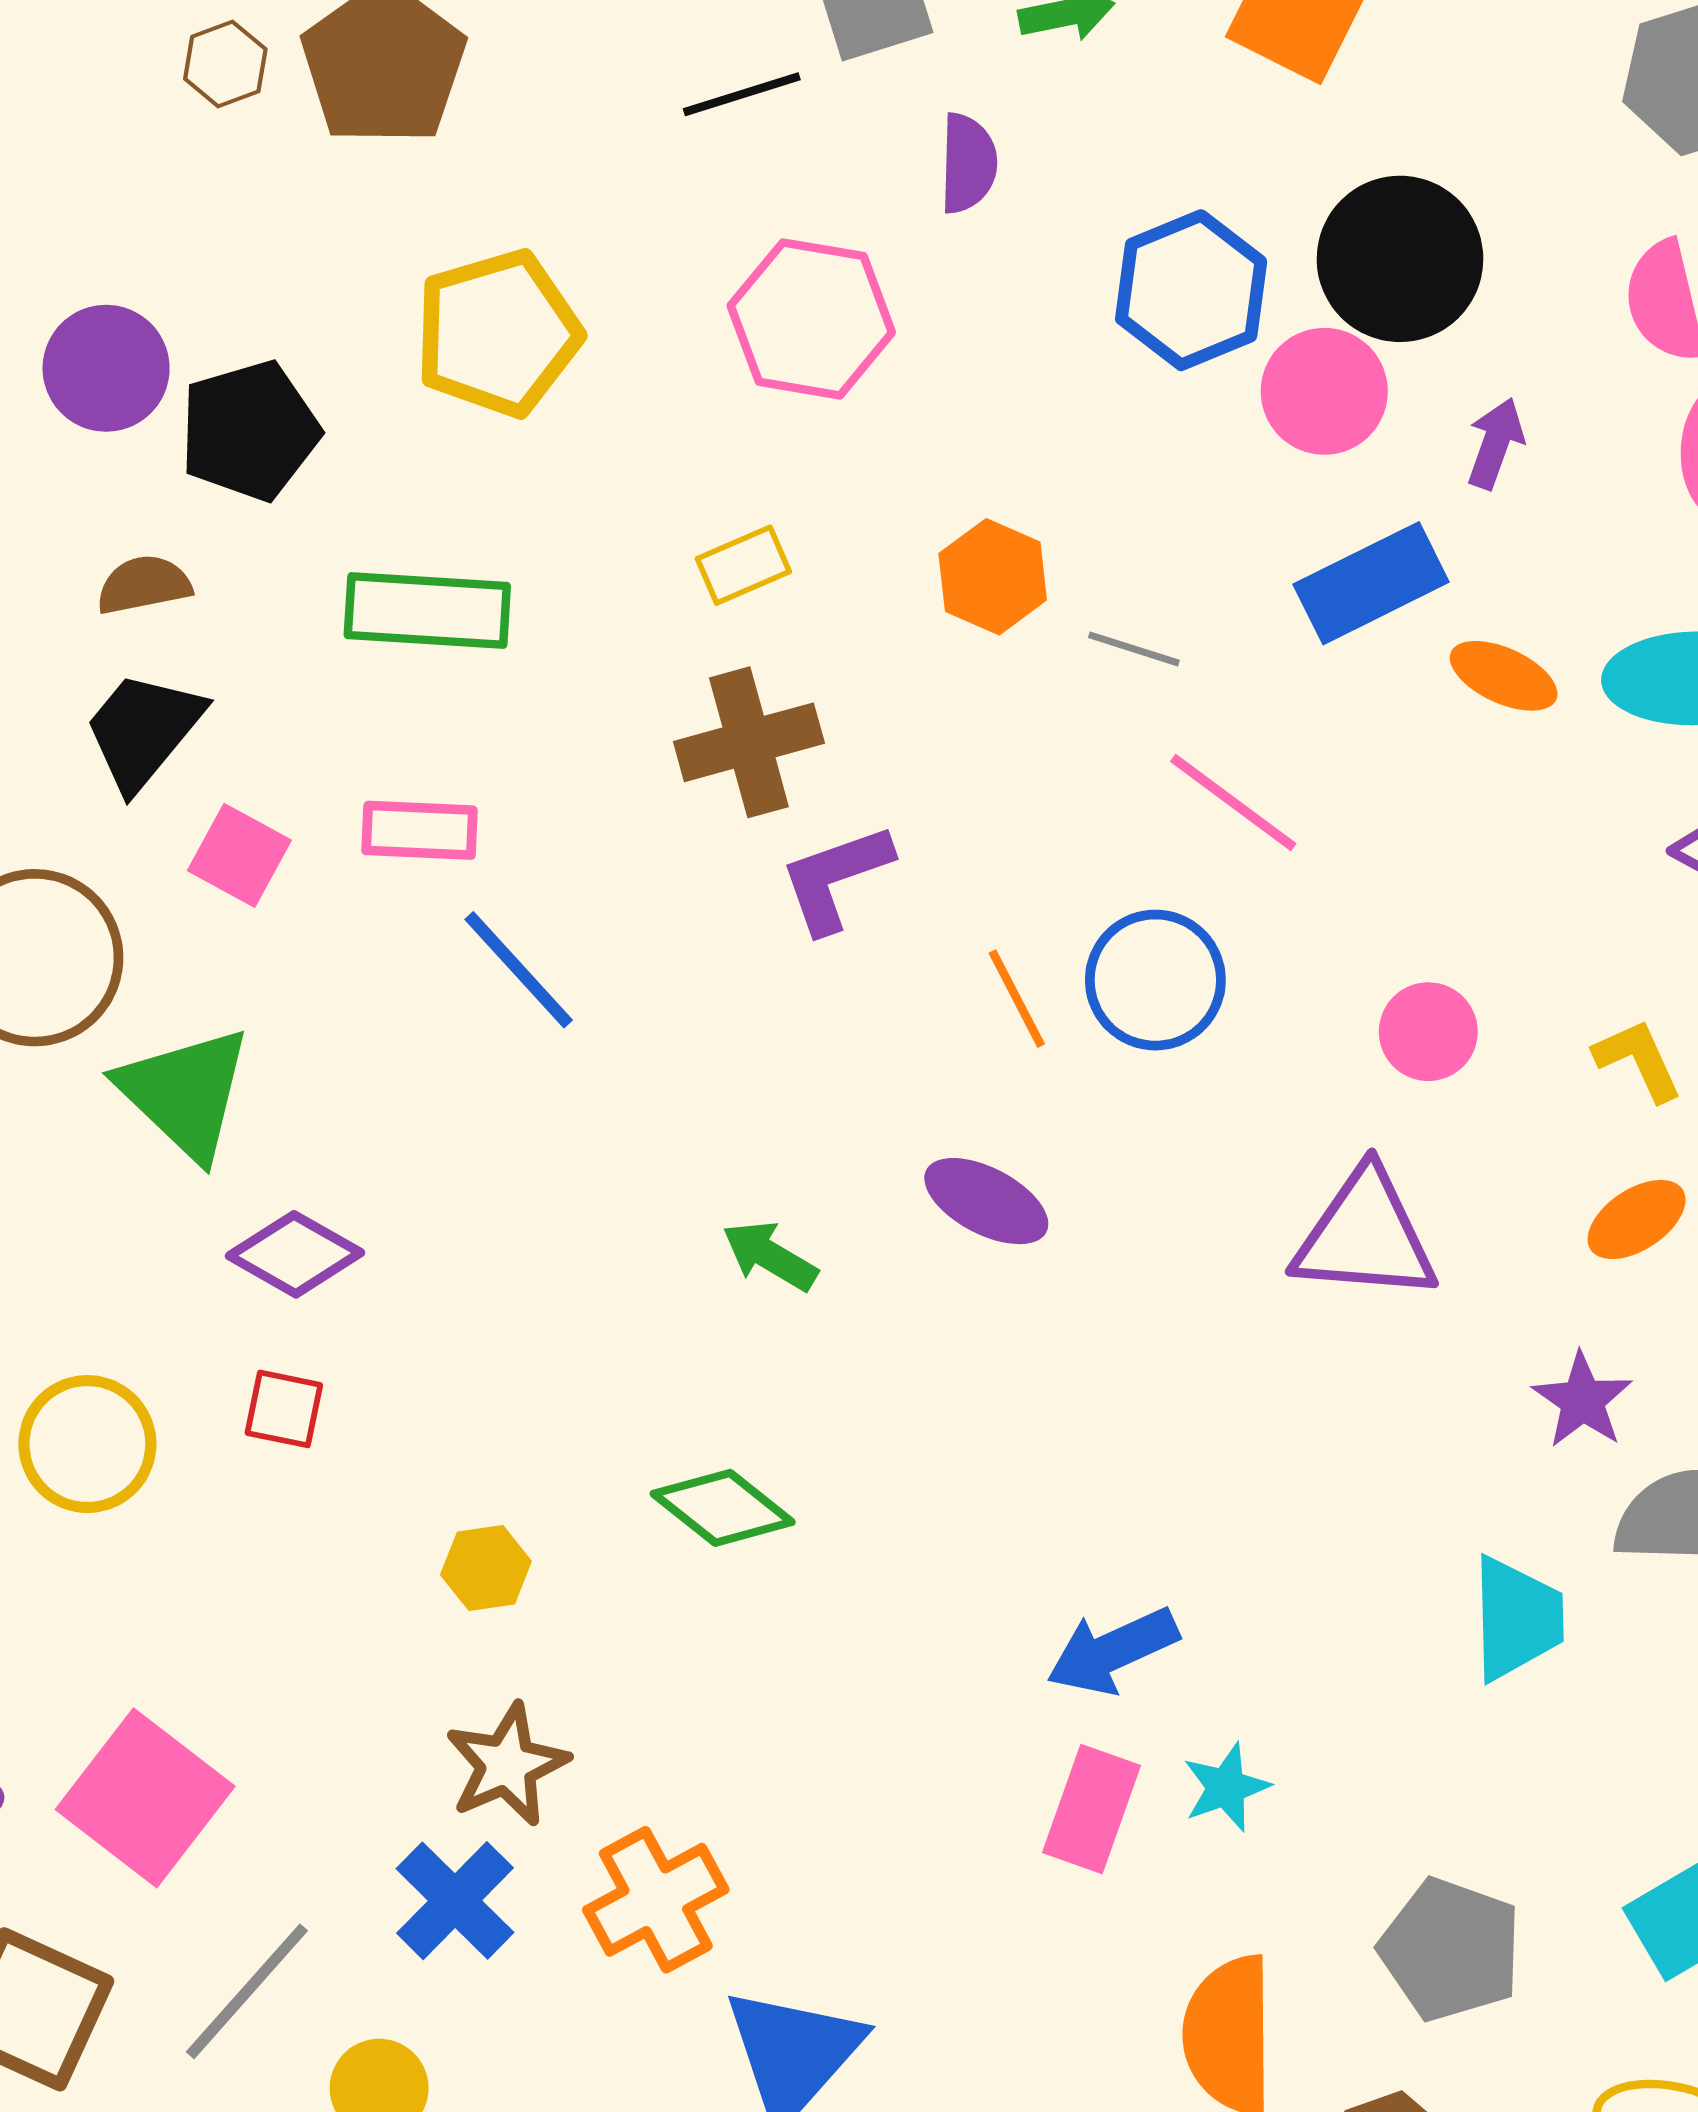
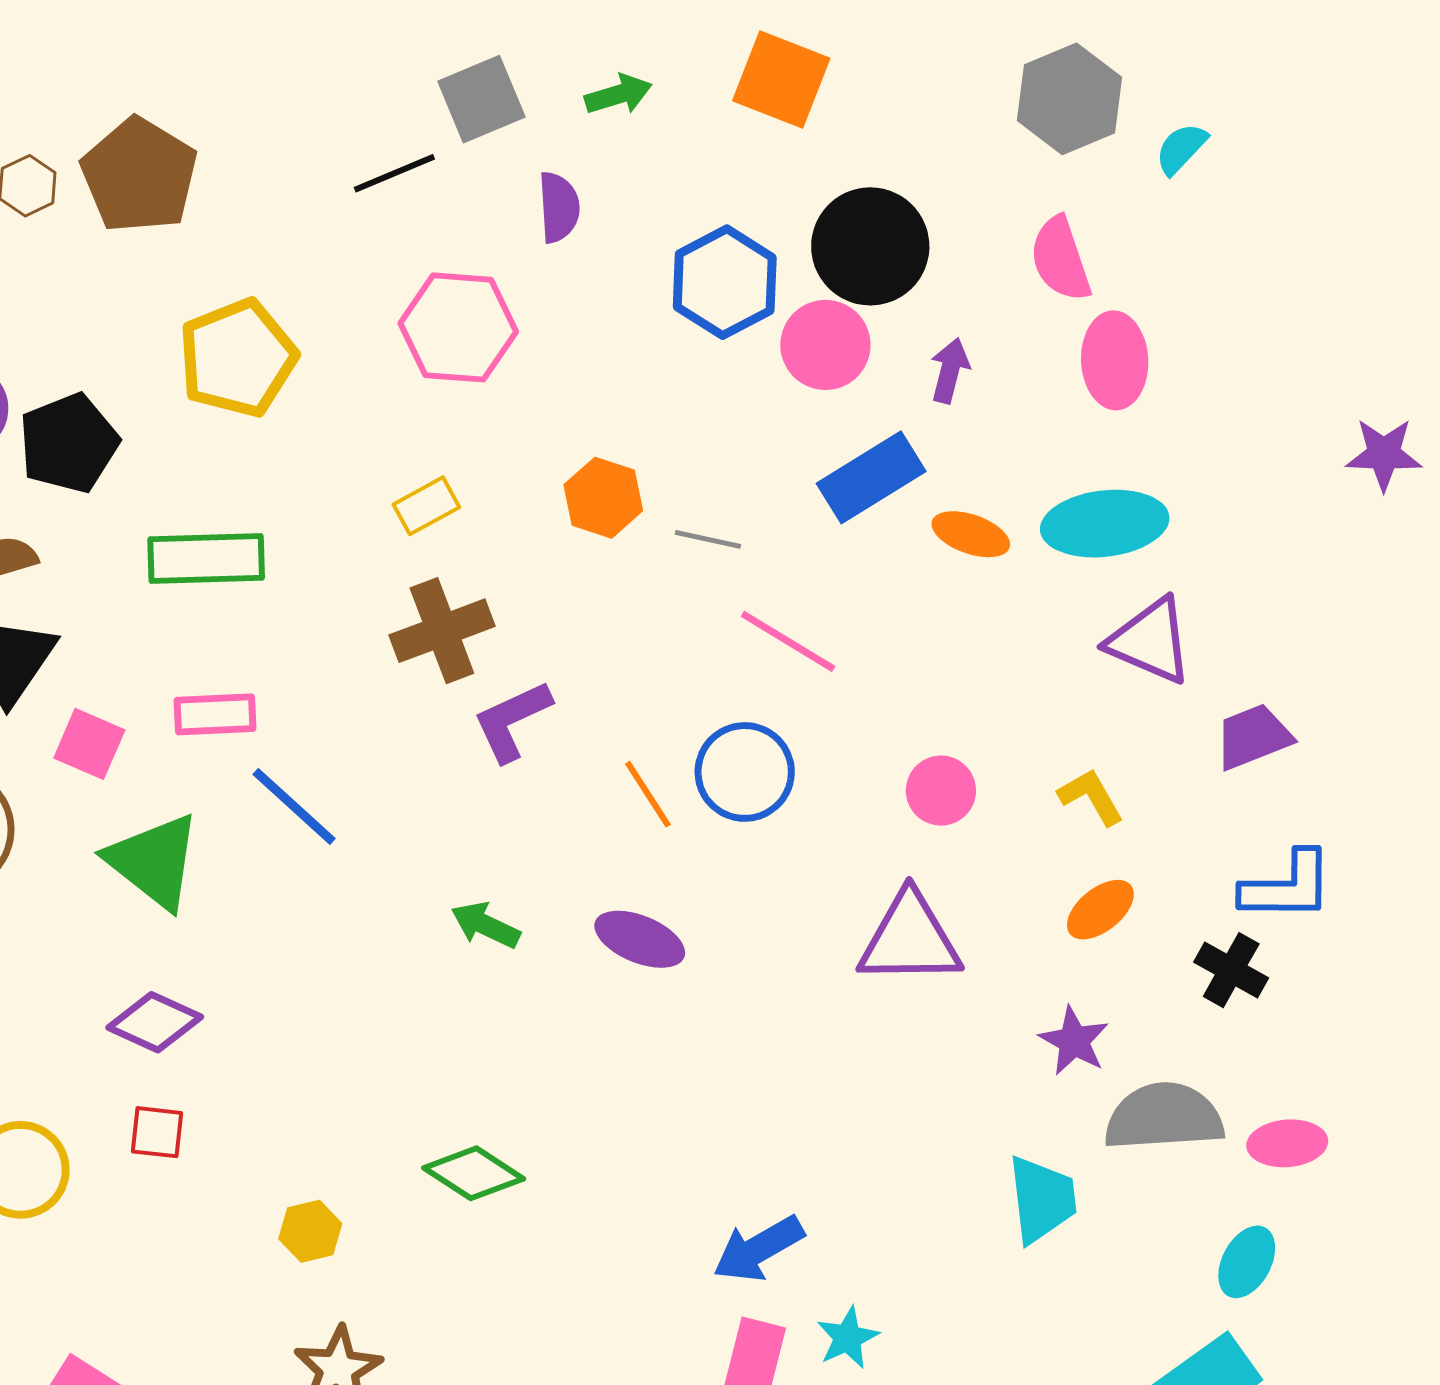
green triangle: (185, 1093) -> (154, 861), moved
green arrow: (770, 1256) -> (486, 925), moved

